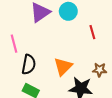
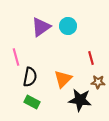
red line: (92, 32) -> (91, 58), moved

